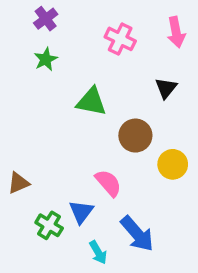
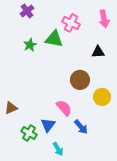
green star: (46, 59) -> (30, 45), moved
black triangle: (166, 88) -> (98, 52), turned 48
green triangle: (91, 102) -> (54, 39), moved
blue arrow: (137, 234) -> (81, 127), moved, size x0.7

